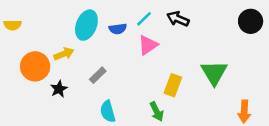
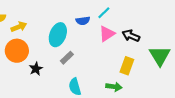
black arrow: (178, 19) -> (131, 36), moved
cyan ellipse: (86, 25) -> (58, 35), moved
yellow arrow: (64, 54) -> (19, 27), moved
green arrow: (157, 111) -> (114, 87), turned -56

